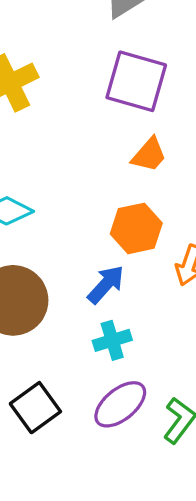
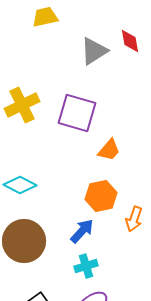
purple square: (136, 81) -> (77, 113), moved

